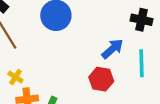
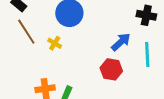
yellow cross: (15, 77) -> (55, 43), moved

